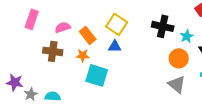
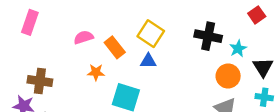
pink rectangle: (32, 19) -> (30, 22), moved
brown cross: (53, 51) -> (40, 81), moved
orange star: (83, 55) -> (96, 72), moved

